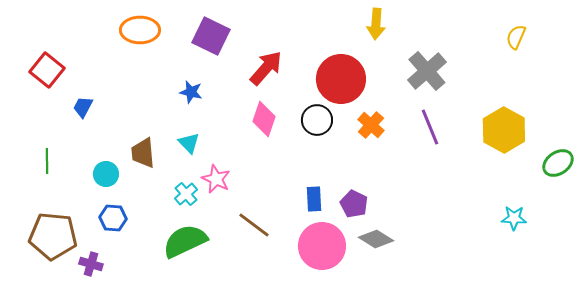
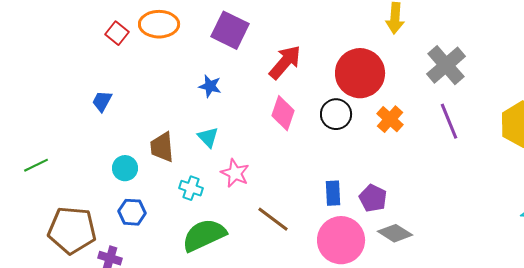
red square: (47, 70) -> (117, 33), moved, size x0.7
green line: (47, 161) -> (36, 165), moved, turned 65
cyan cross: (186, 194) -> (191, 188), moved, turned -30

